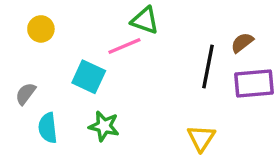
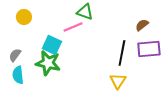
black line: (208, 66) -> (122, 53), moved
green star: (104, 126) -> (48, 63), moved, size x1.4
cyan semicircle: (48, 128) -> (18, 75), moved

